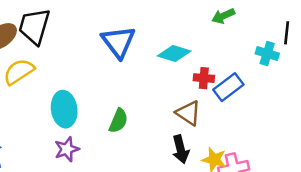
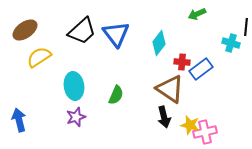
black trapezoid: (34, 26) -> (82, 31), moved, turned -148
cyan diamond: (174, 53) -> (159, 43), turned -70
brown triangle: (188, 113) -> (170, 89), size x1.4

